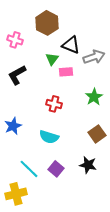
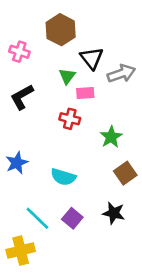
black triangle: (71, 45) -> (92, 58), turned 30
green star: (94, 97) -> (111, 137), moved
red cross: (54, 104) -> (70, 119), moved

